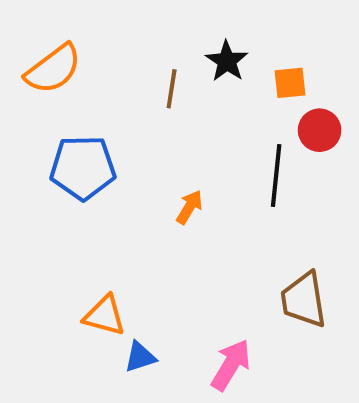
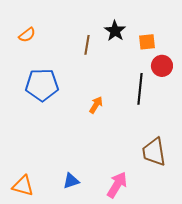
orange semicircle: (53, 69) -> (27, 35), size x0.6
orange triangle: (105, 316) -> (23, 186), moved

